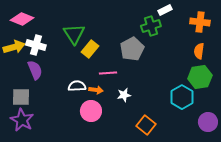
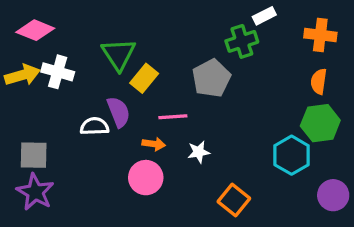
purple semicircle: (35, 70) -> (119, 112), moved
white semicircle: (77, 86) -> (94, 126), moved

